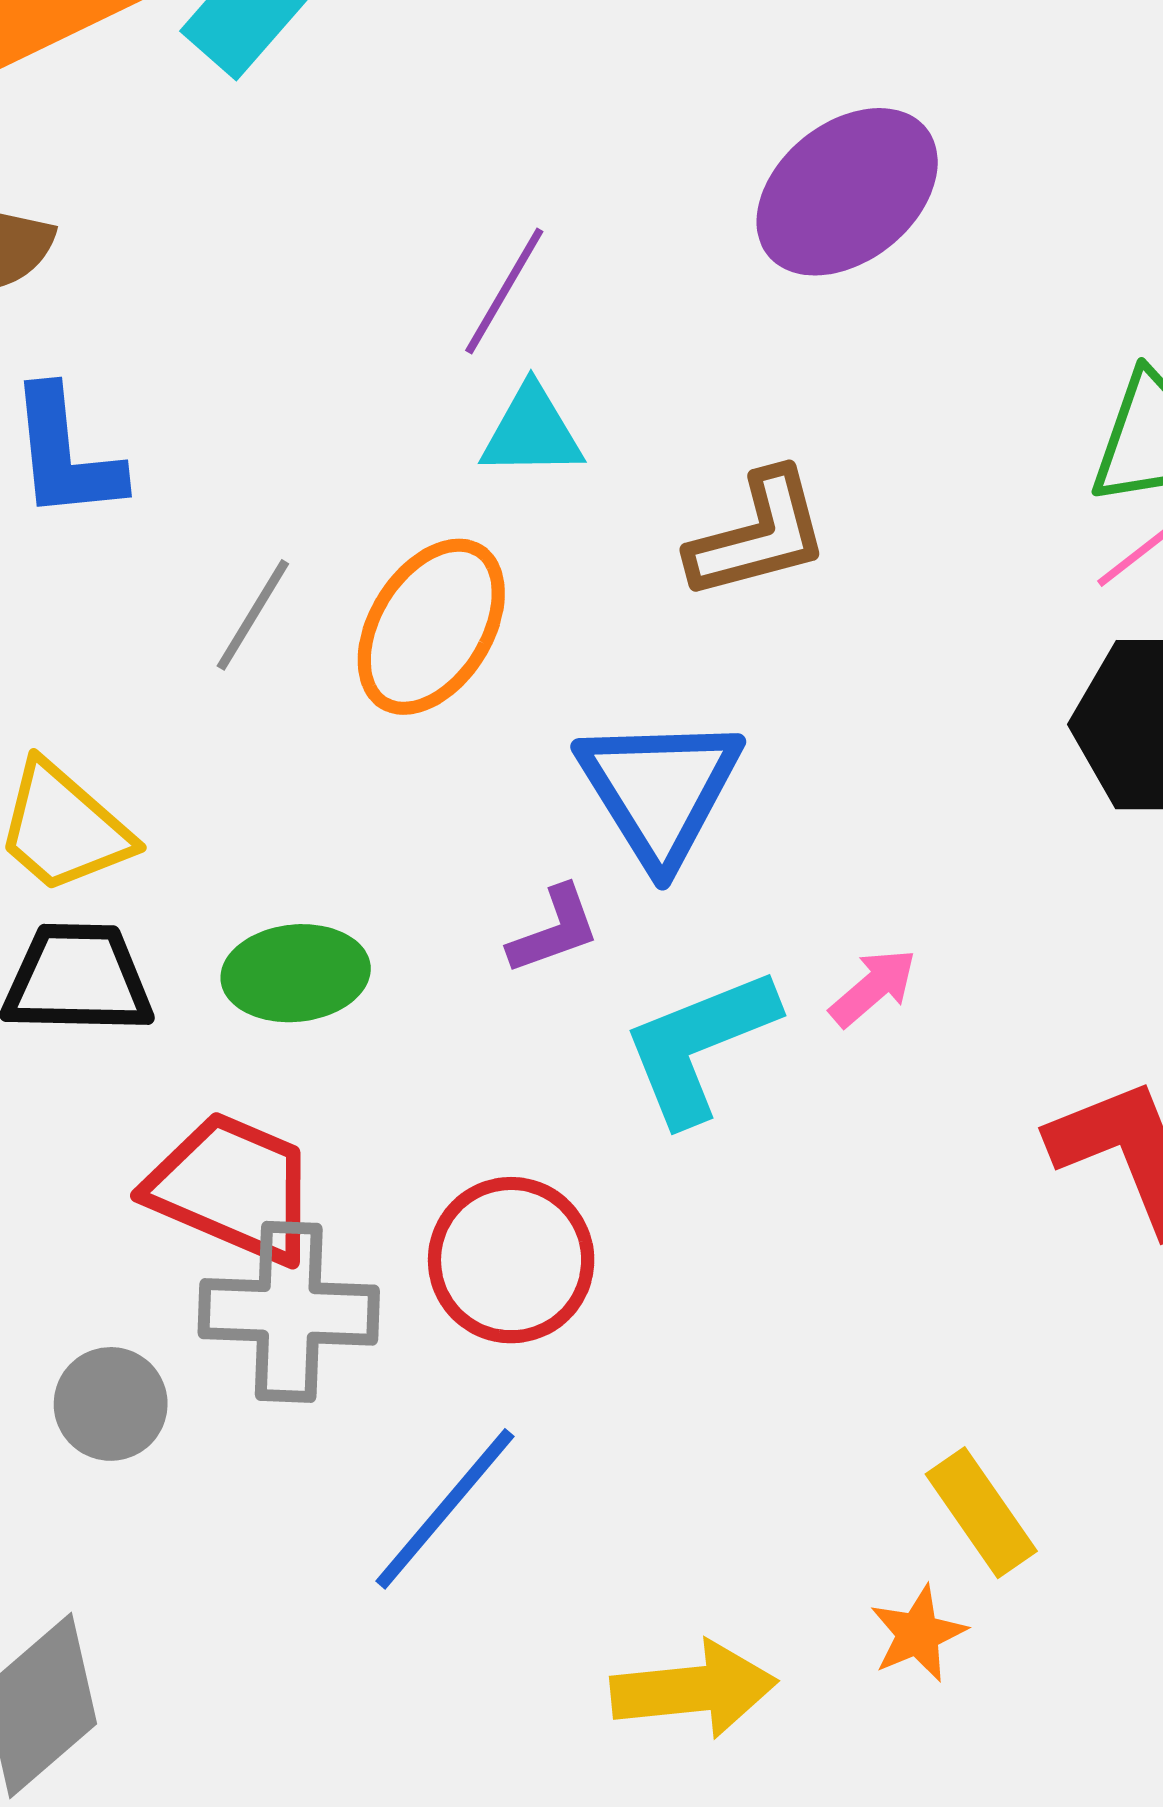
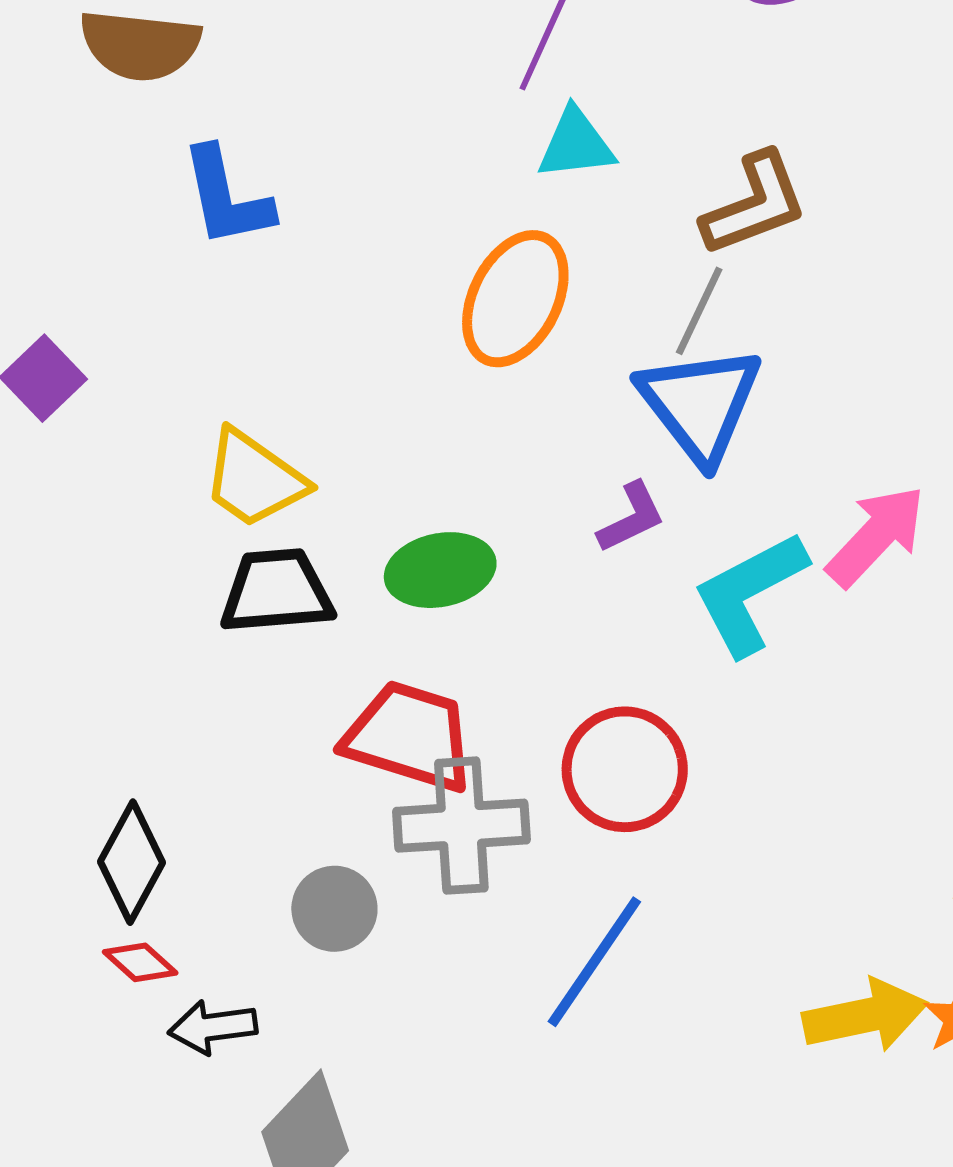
gray line: (253, 615) -> (699, 311), moved
pink arrow: (873, 988) -> (876, 536), size x1.6
yellow arrow: (694, 1689) -> (865, 1016), moved

